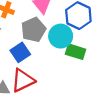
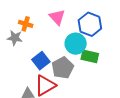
gray pentagon: (34, 30) -> (63, 68), moved

